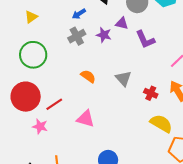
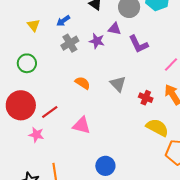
blue arrow: (79, 14) -> (63, 21), moved
yellow triangle: (31, 17) -> (34, 25), moved, turned -32
green circle: (33, 55) -> (27, 63), size x0.7

